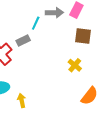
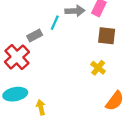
gray rectangle: (23, 40) -> (35, 36), moved

